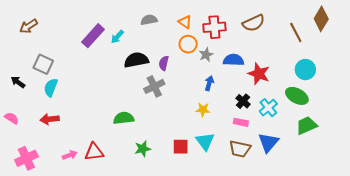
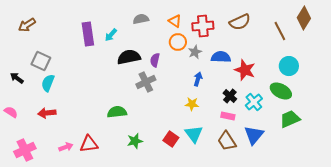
purple rectangle: (93, 36) -> (88, 34), turned -50
red square: (181, 147) -> (171, 139), turned 35
brown trapezoid: (240, 149) -> (227, 141), turned 45

